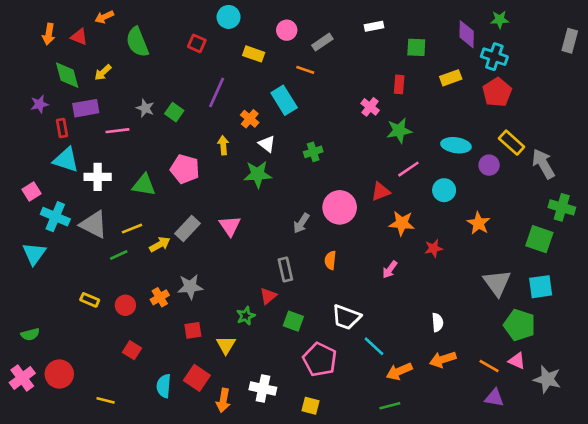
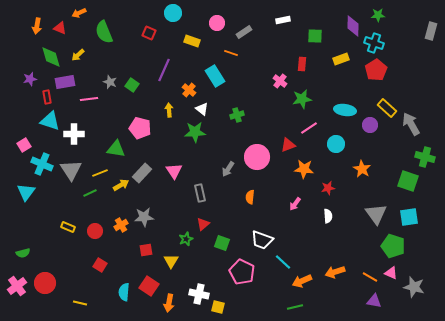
green triangle: (144, 185) -> (116, 149), moved
gray triangle: (94, 225) -> (71, 170), turned 30
gray rectangle: (285, 270) -> (200, 193), moved
white semicircle: (437, 322) -> (328, 216), moved
yellow square: (311, 406) -> (218, 307), moved

